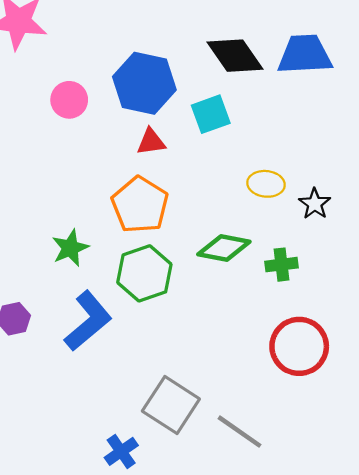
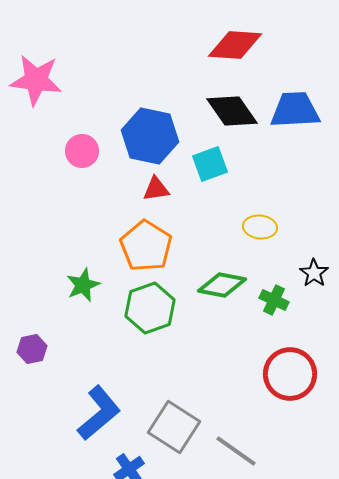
black star: (315, 204) -> (314, 273), moved
green cross: (281, 265) -> (274, 300), turned 32
blue L-shape: (88, 321) -> (99, 413), moved

